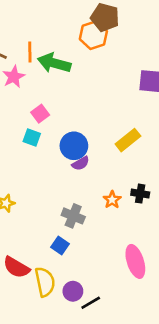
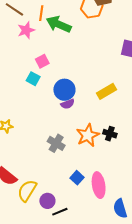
orange star: (112, 200) -> (88, 135), size x1.6
blue square: (60, 246) -> (77, 178), moved
yellow semicircle: (45, 282) -> (27, 191), turned -145

